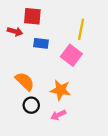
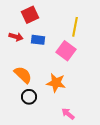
red square: (32, 16) -> (30, 15), turned -30
red arrow: (15, 31) -> (16, 37), moved
pink arrow: (58, 115) -> (68, 114), moved, turned 64

